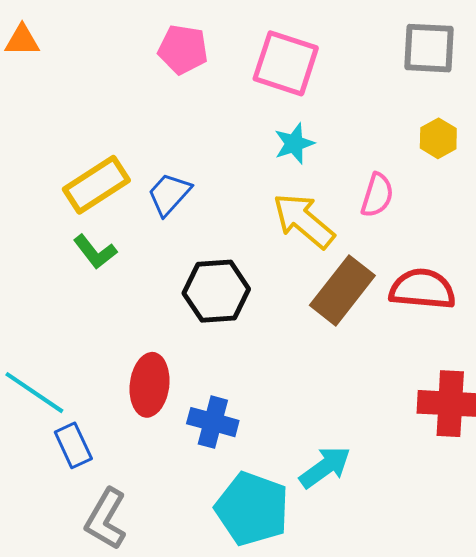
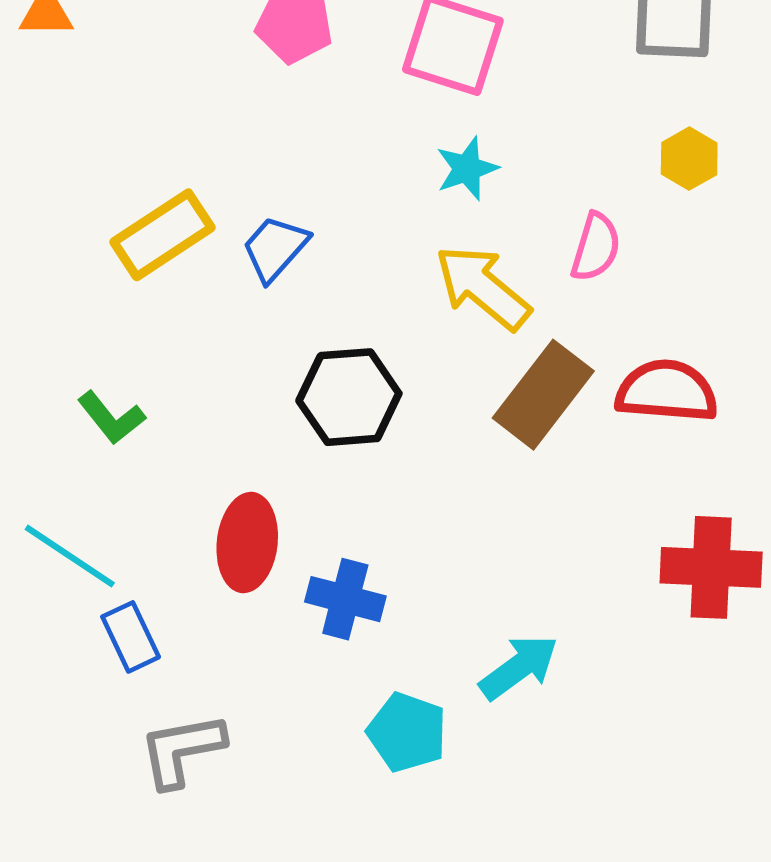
green L-shape: (95, 252) -> (111, 418), moved
cyan pentagon: (252, 509) -> (407, 732), size x0.7
gray L-shape: (106, 519) -> (182, 750), turned 50

